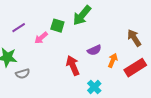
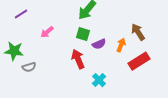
green square: (57, 26) -> (83, 34), moved
purple line: (19, 28) -> (21, 14), moved
orange arrow: (113, 60) -> (121, 45), moved

